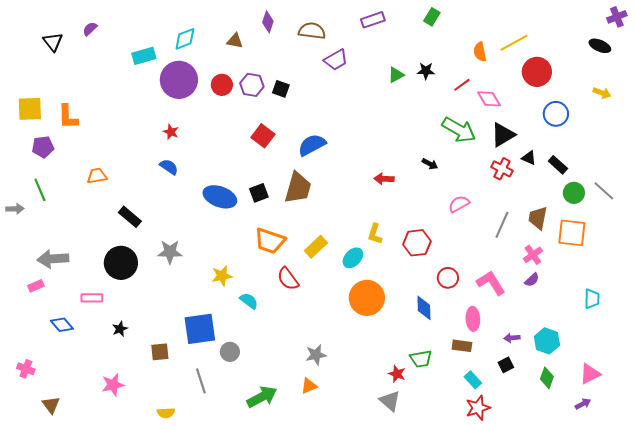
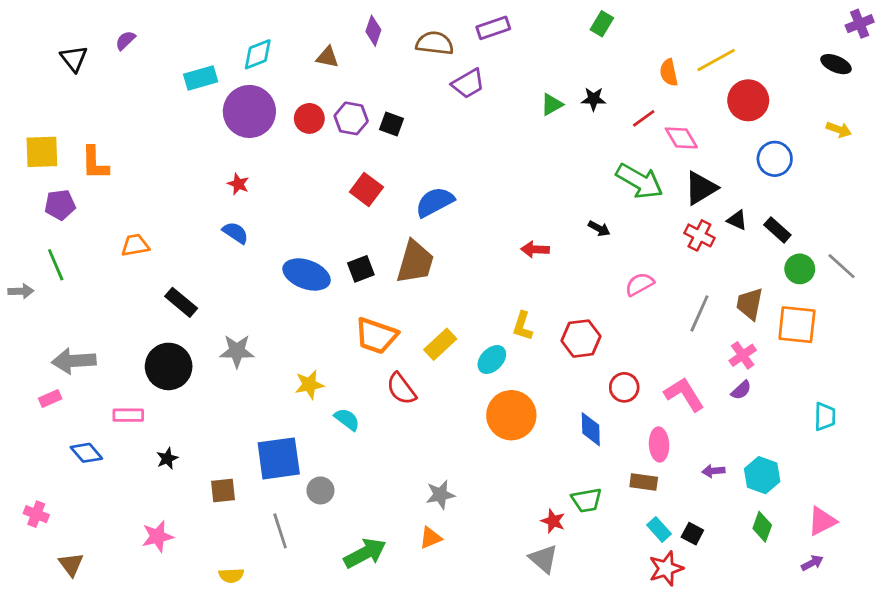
purple rectangle: (373, 20) -> (493, 28), moved
black square: (506, 365) -> (692, 534), moved, turned -35

